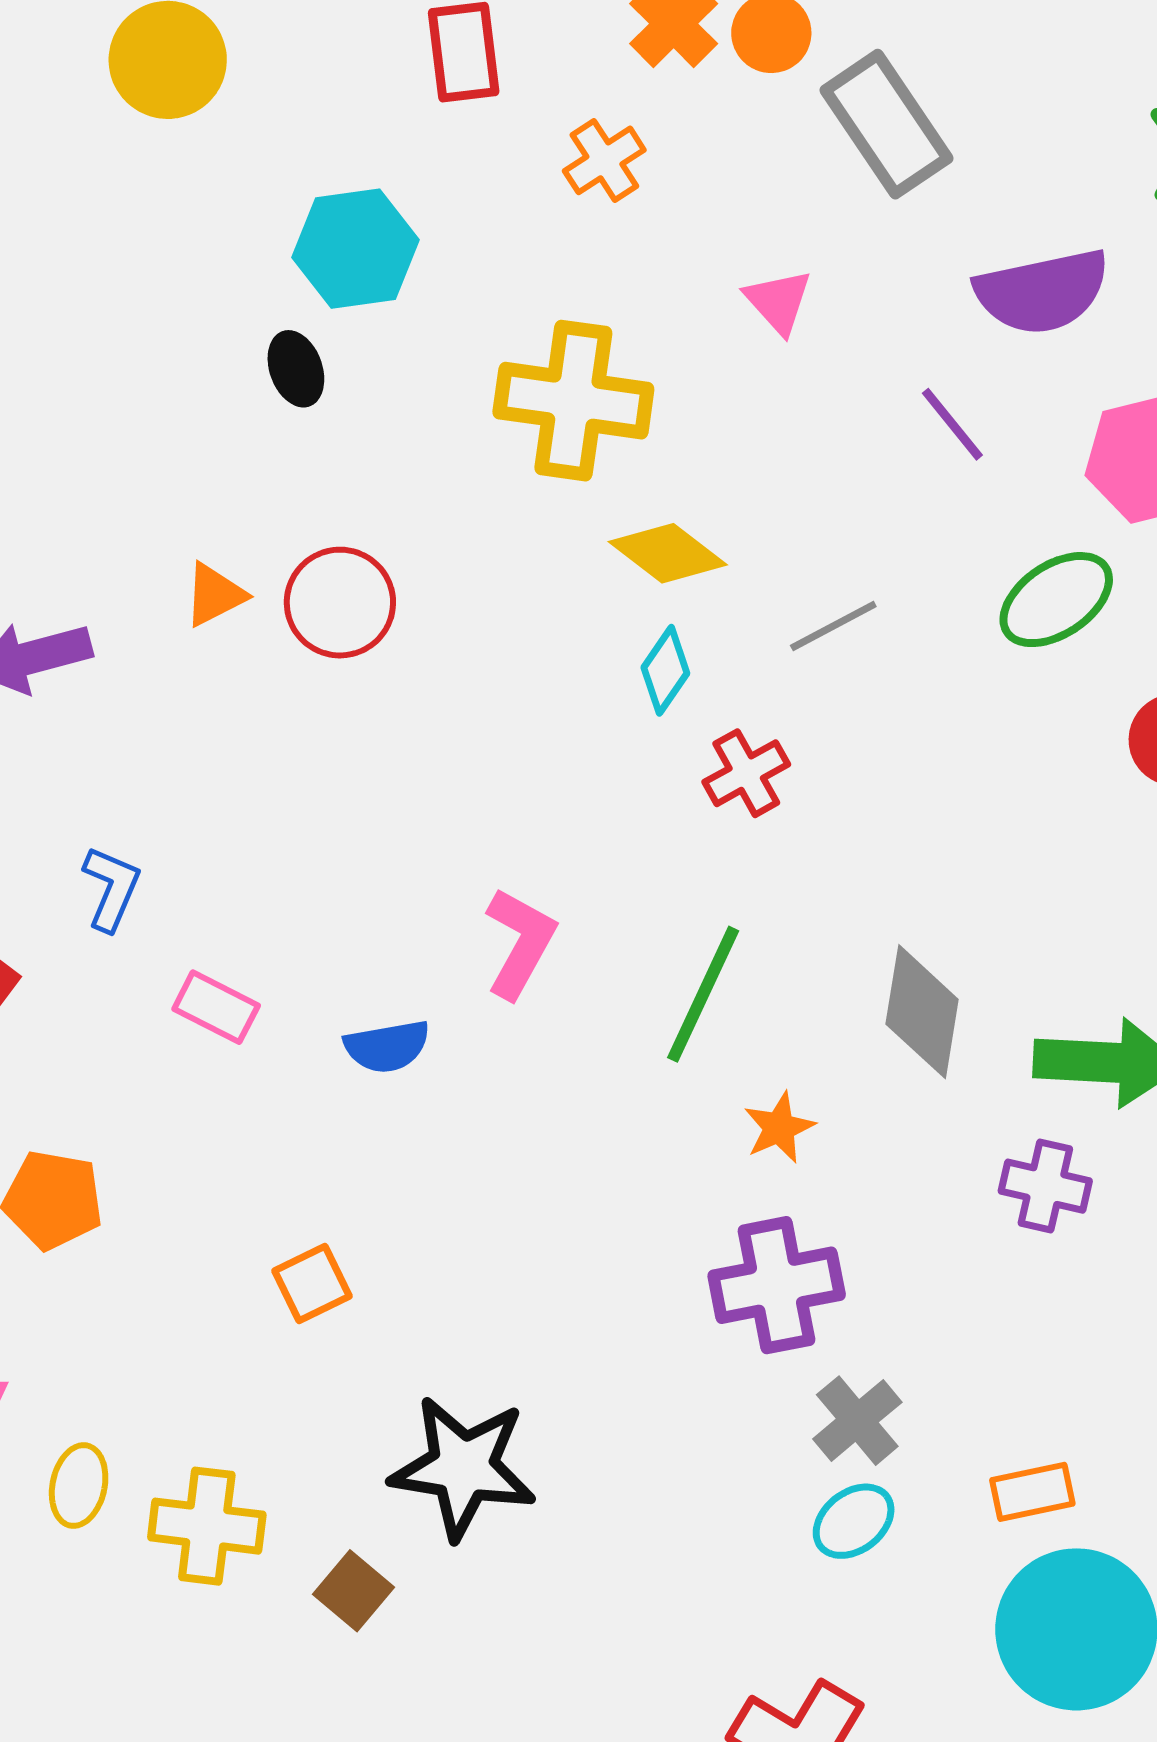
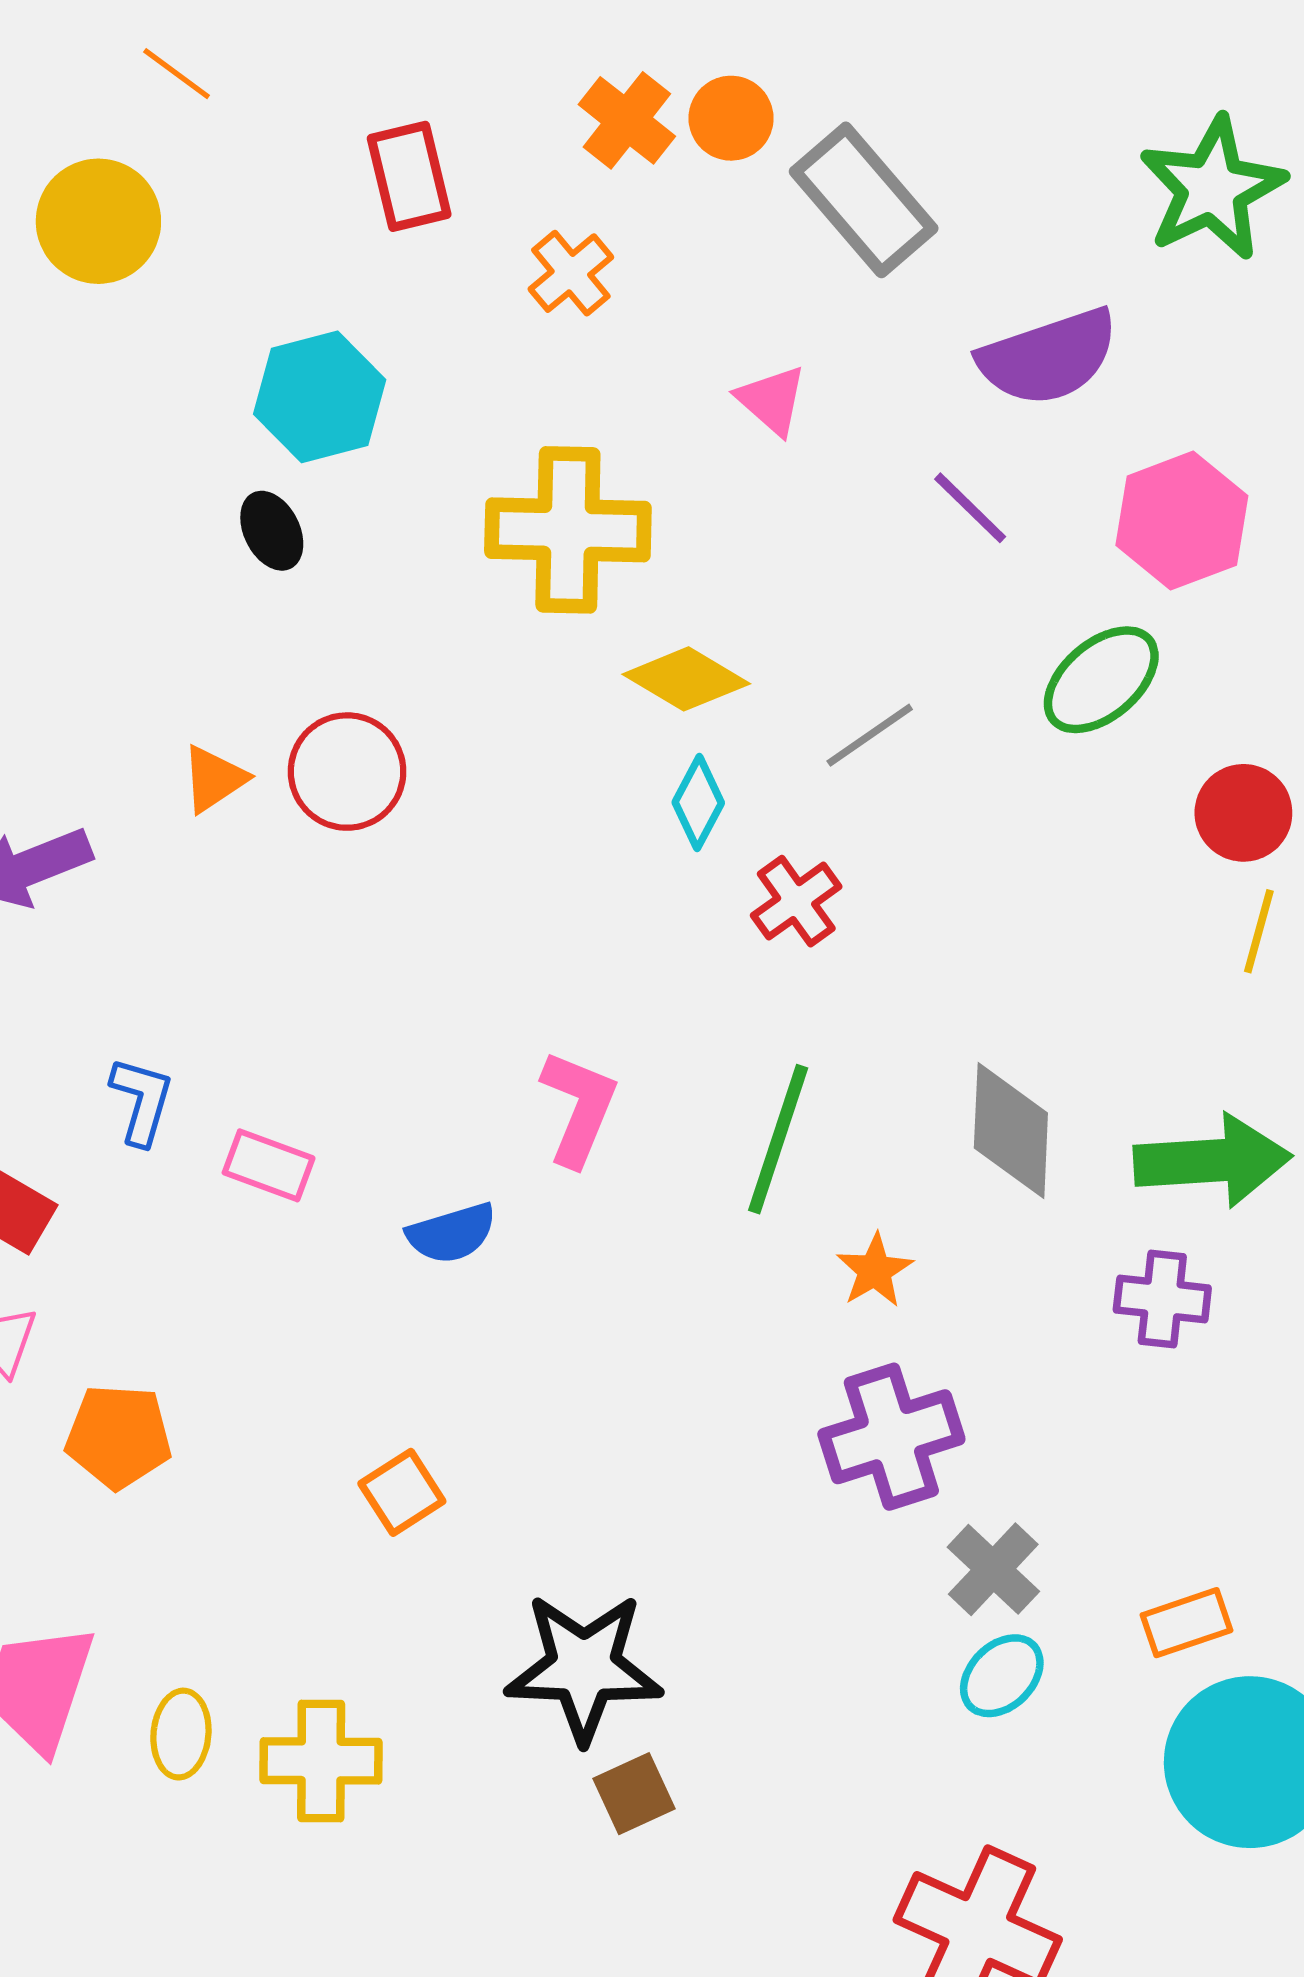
pink rectangle: (216, 1007) -> (269, 1165), moved
brown square: (353, 1591) -> (634, 1794), moved, turned 32

